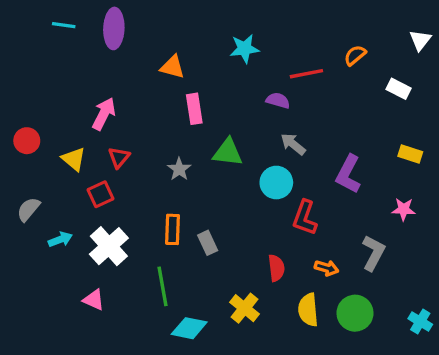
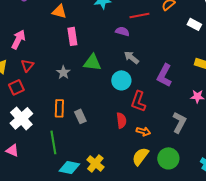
red semicircle: (276, 268) -> (121, 120), moved
orange arrow: (327, 268) -> (143, 131), moved
yellow cross: (244, 308) -> (95, 163), moved
yellow semicircle: (308, 310) -> (140, 156), turned 42

